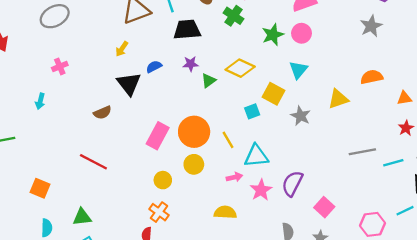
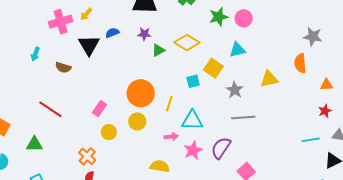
gray star: (371, 26) -> (313, 37), moved, turned 30
pink cross: (60, 66) -> (61, 22), moved, size x1.6
cyan triangle: (298, 70) -> (237, 50), turned 30
orange semicircle: (372, 77) -> (300, 63), turned -90
cyan arrow: (40, 101) -> (35, 54), moved
brown semicircle: (102, 113) -> (63, 68), turned 35
pink rectangle: (158, 136) -> (99, 109), moved, size x0.7
yellow line: (228, 140) -> (169, 104), turned 42
gray line: (362, 152) -> (243, 118), moved
orange cross: (159, 212) -> (87, 156), moved
green triangle: (82, 217) -> (34, 144), moved

